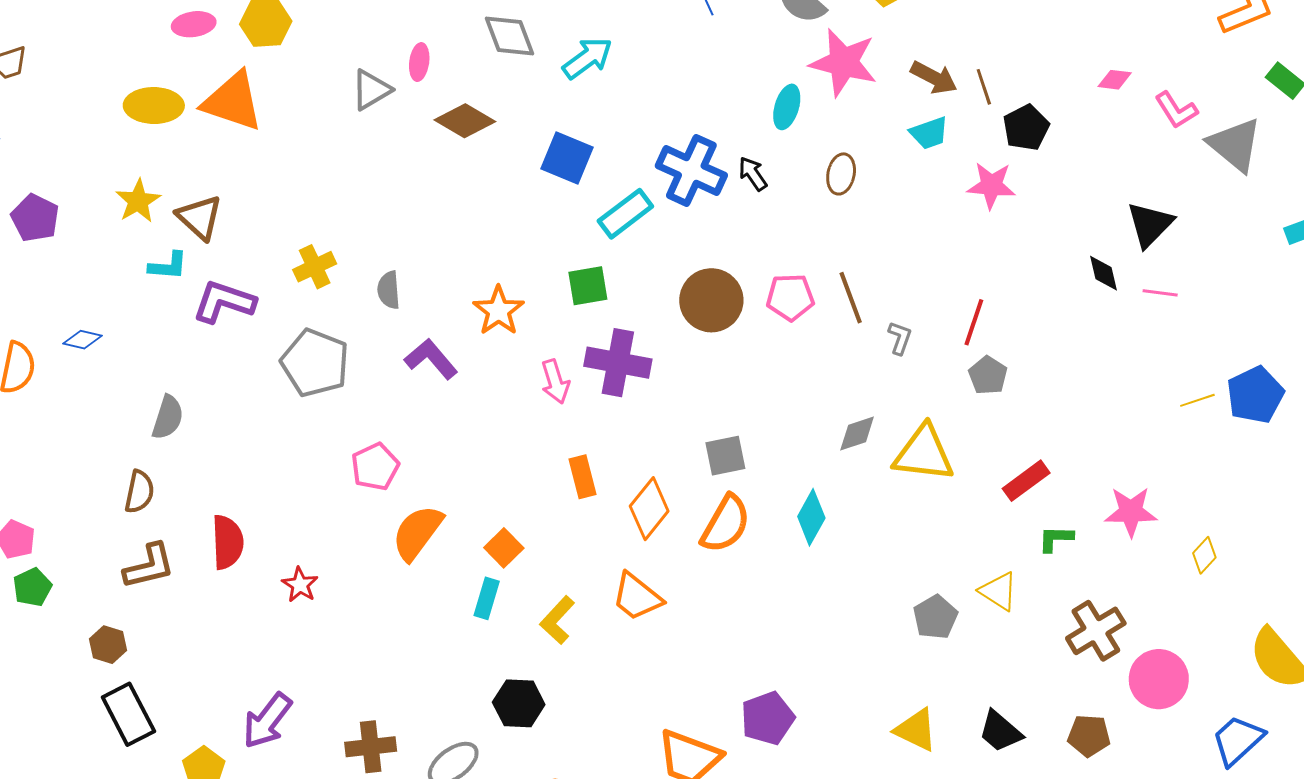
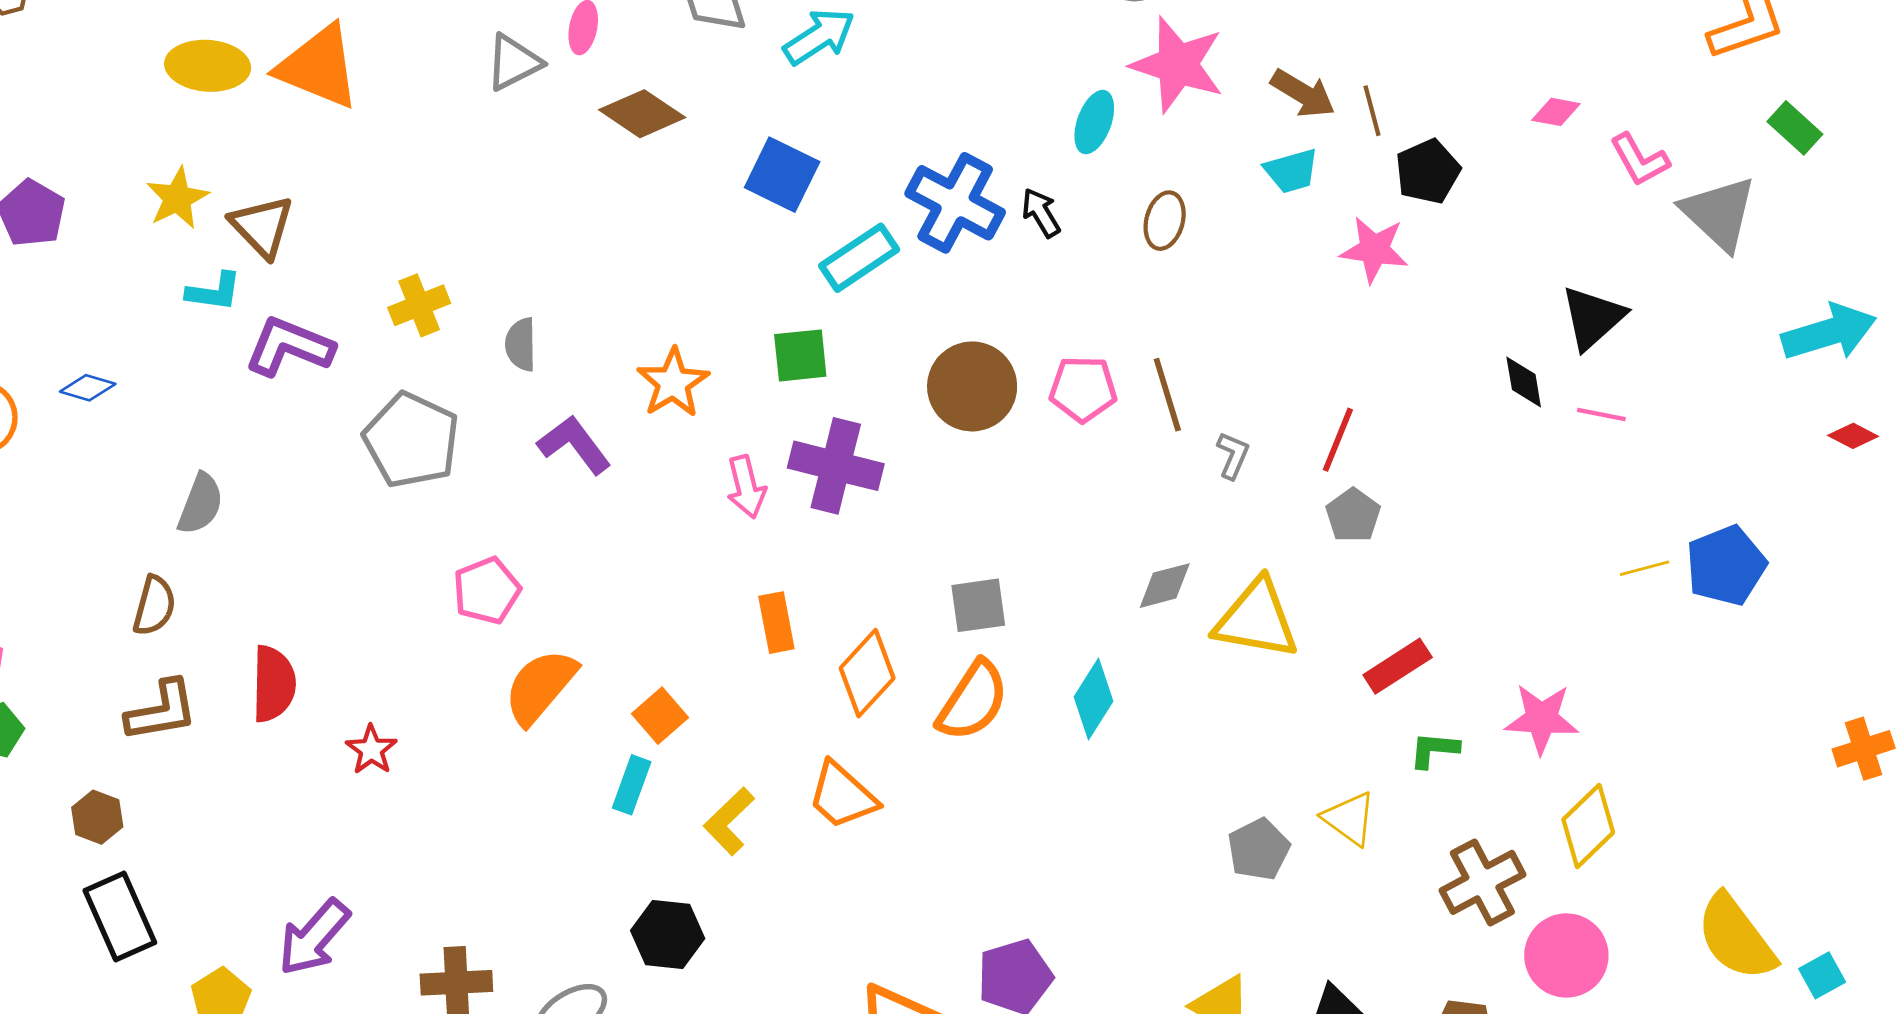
yellow diamond: (1204, 555) -> (1588, 826), moved, size x1.6

